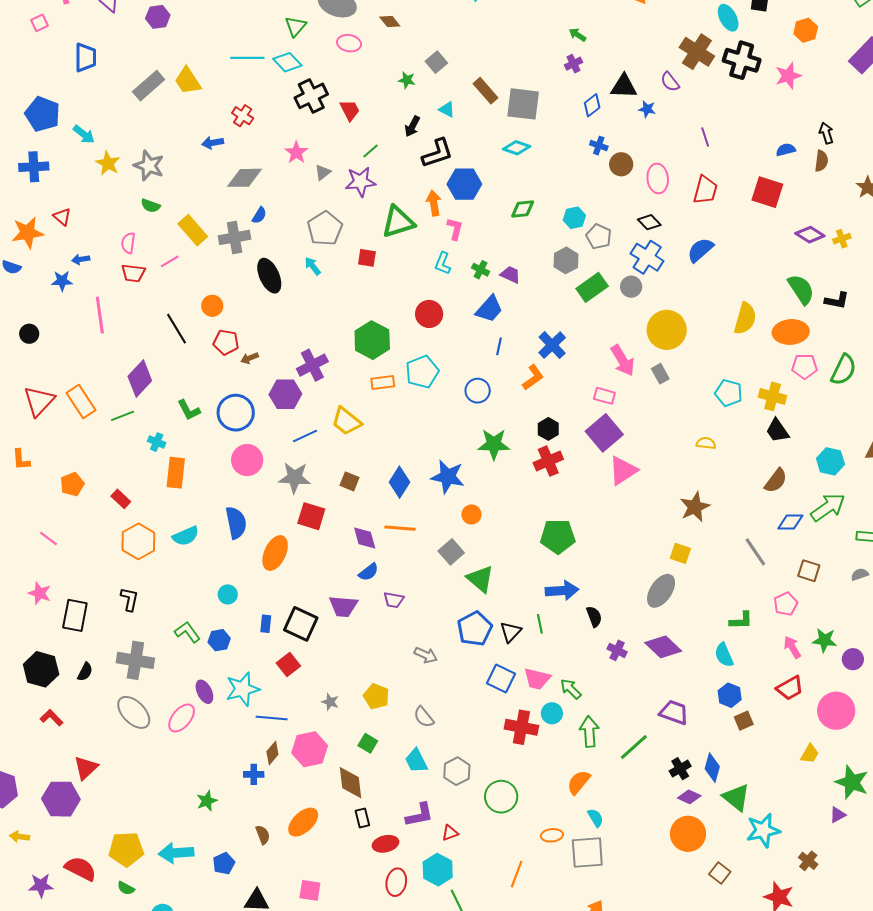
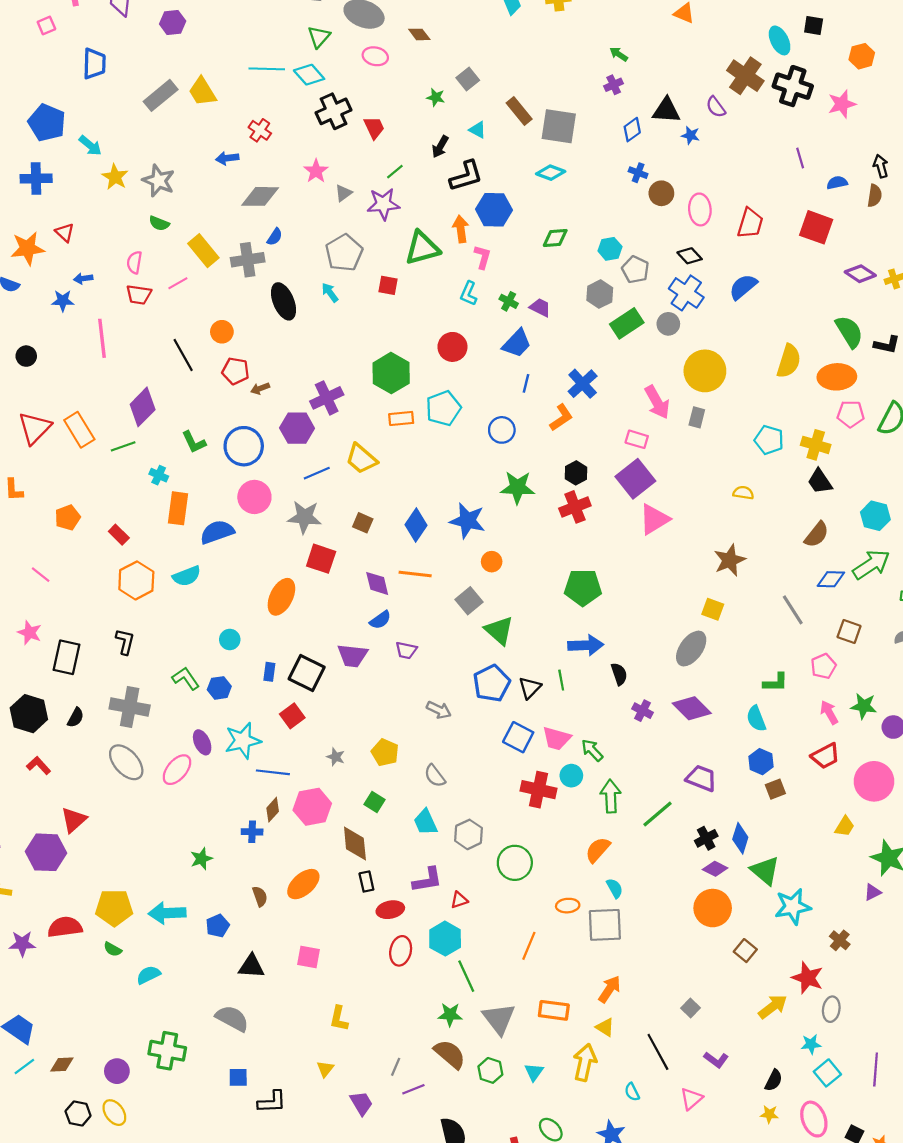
purple line: (705, 137) -> (800, 158), moved
gray rectangle: (660, 374) -> (697, 417), turned 42
blue semicircle: (236, 523) -> (217, 532), moved, turned -100
red semicircle: (81, 869) -> (65, 927), turned -36

